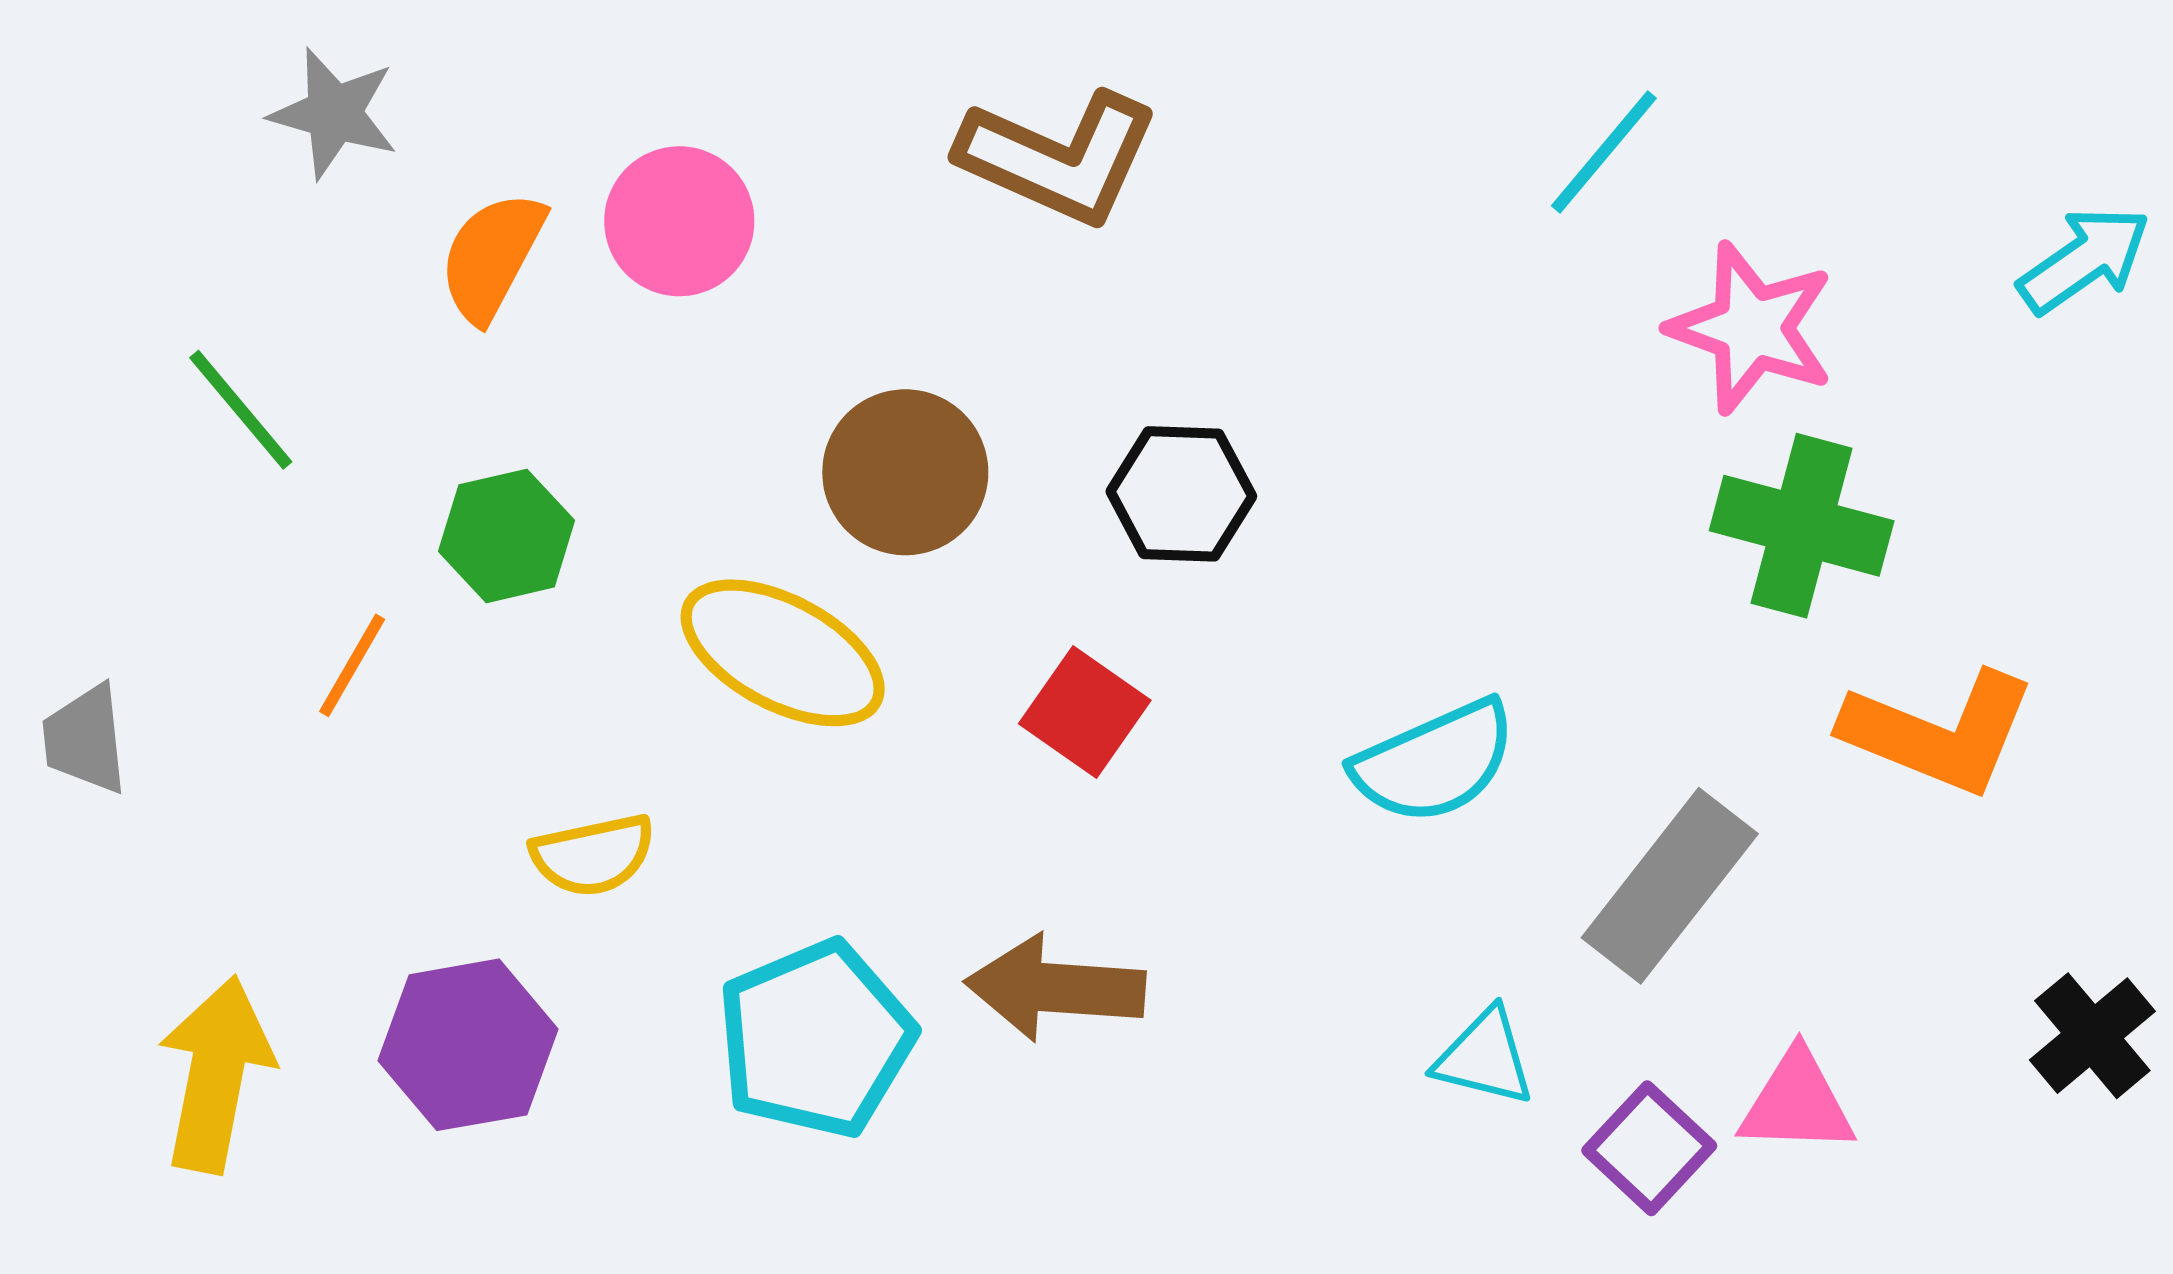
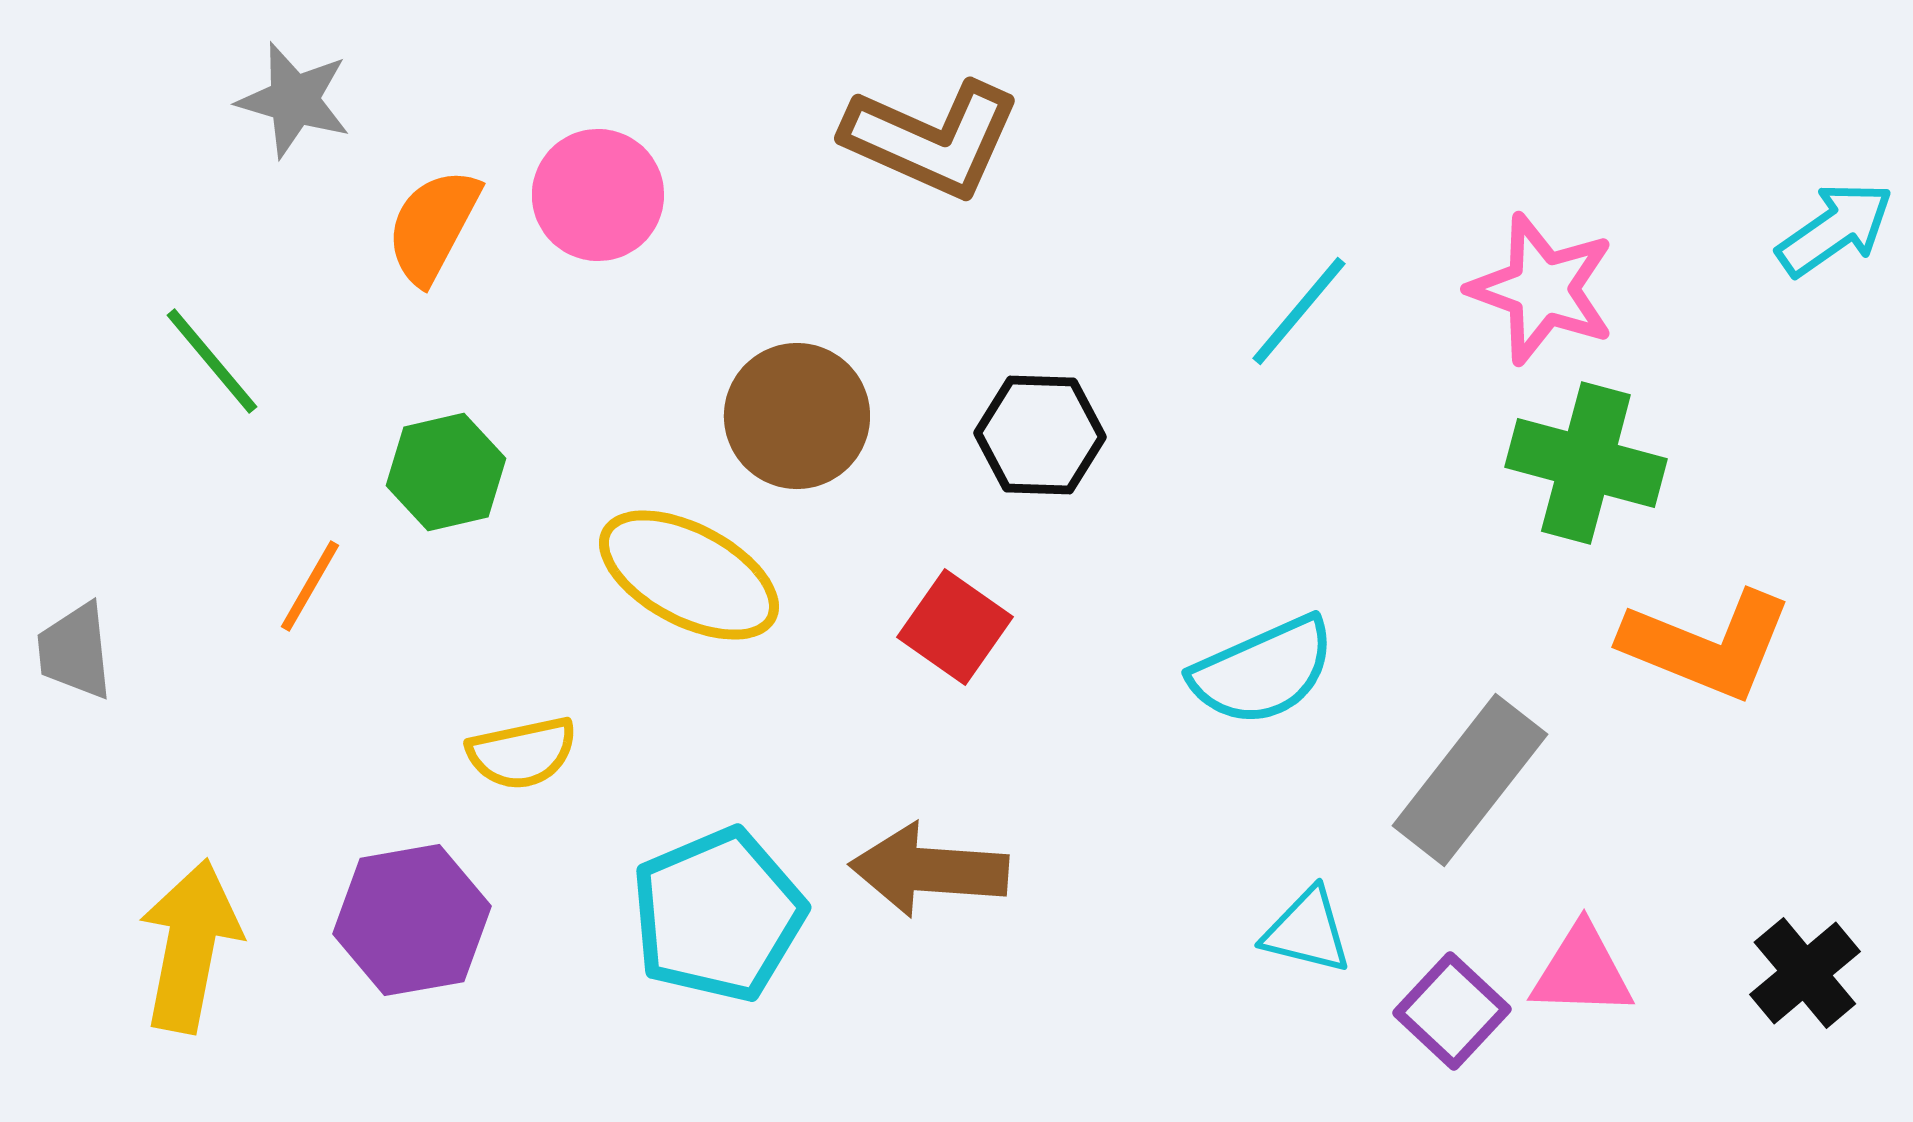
cyan line: (1604, 152) -> (1299, 311), moved
black cross: (2092, 1036) -> (1805, 973), moved

